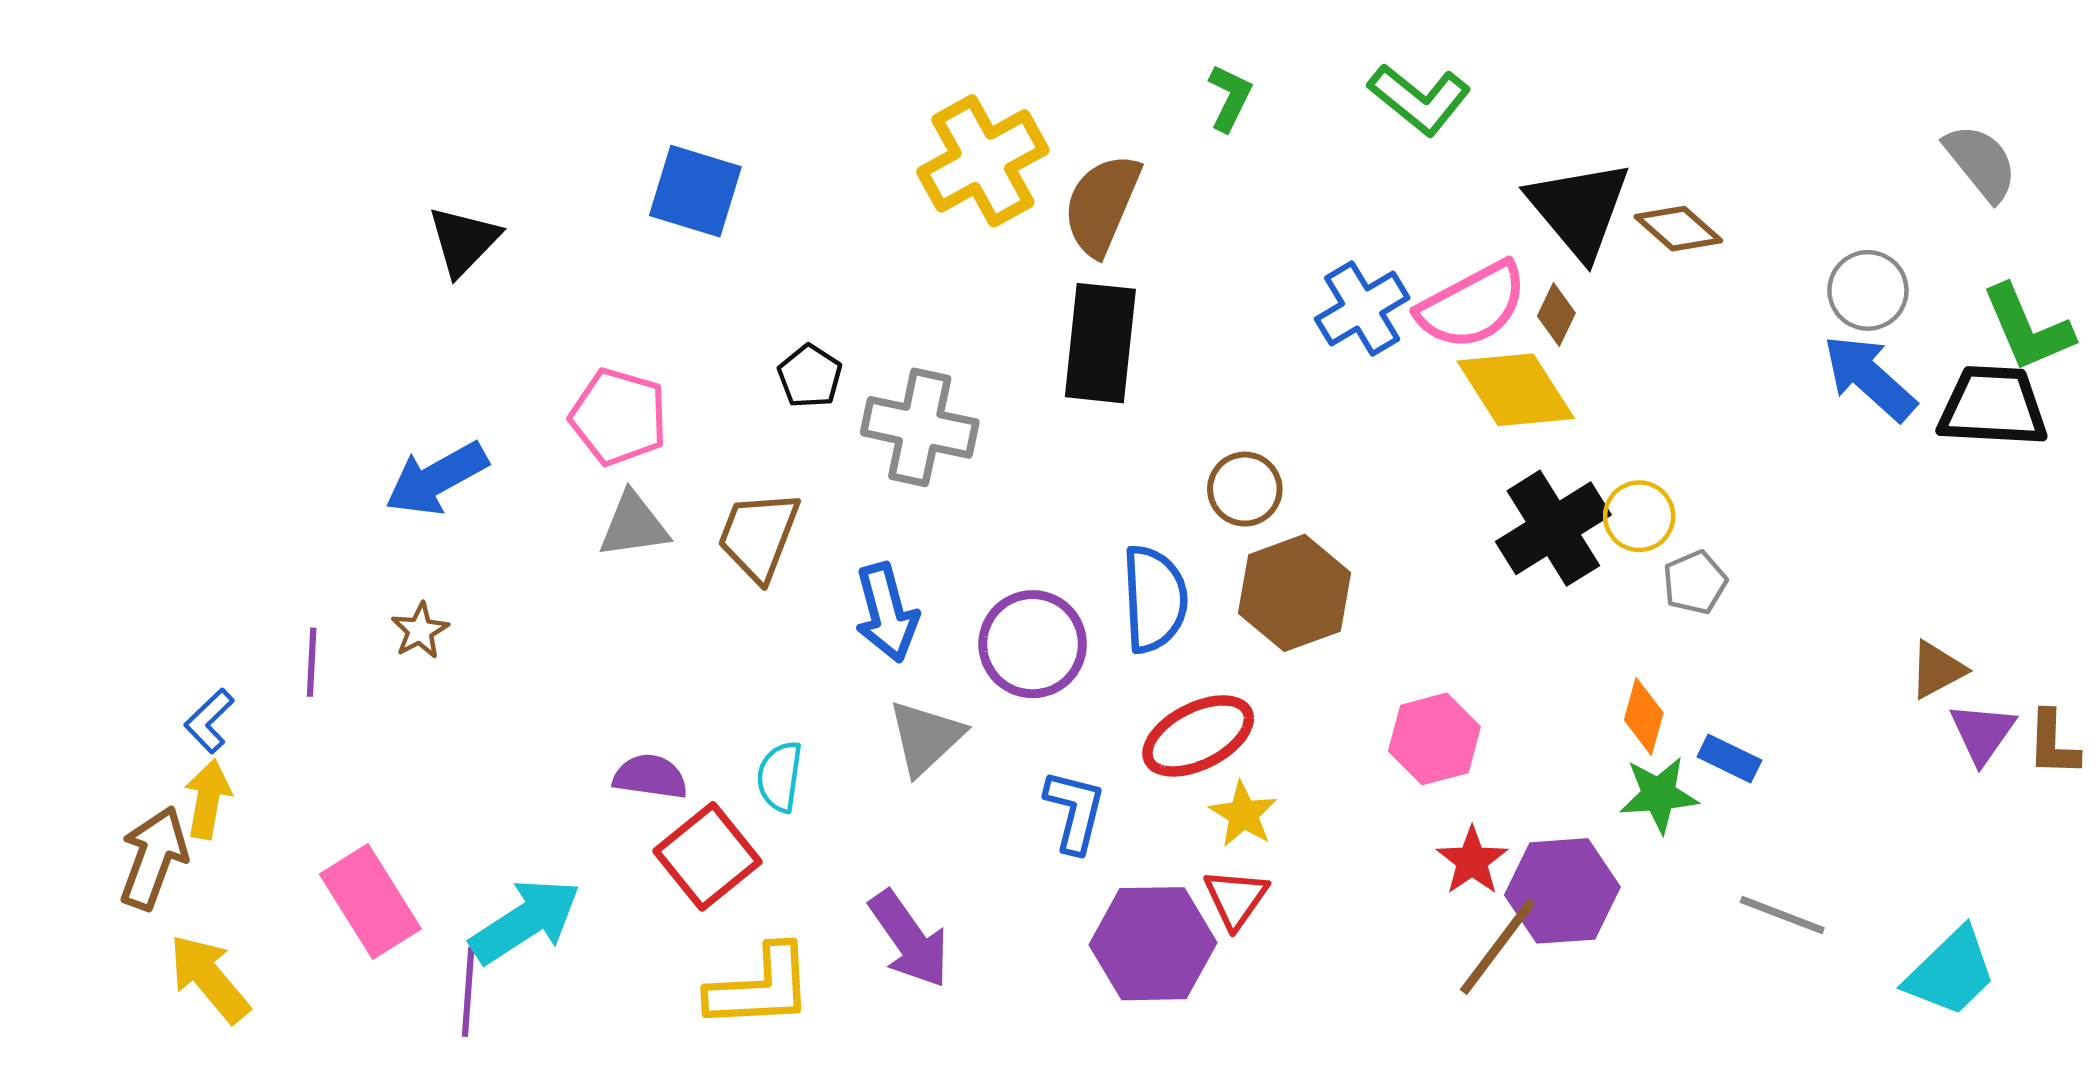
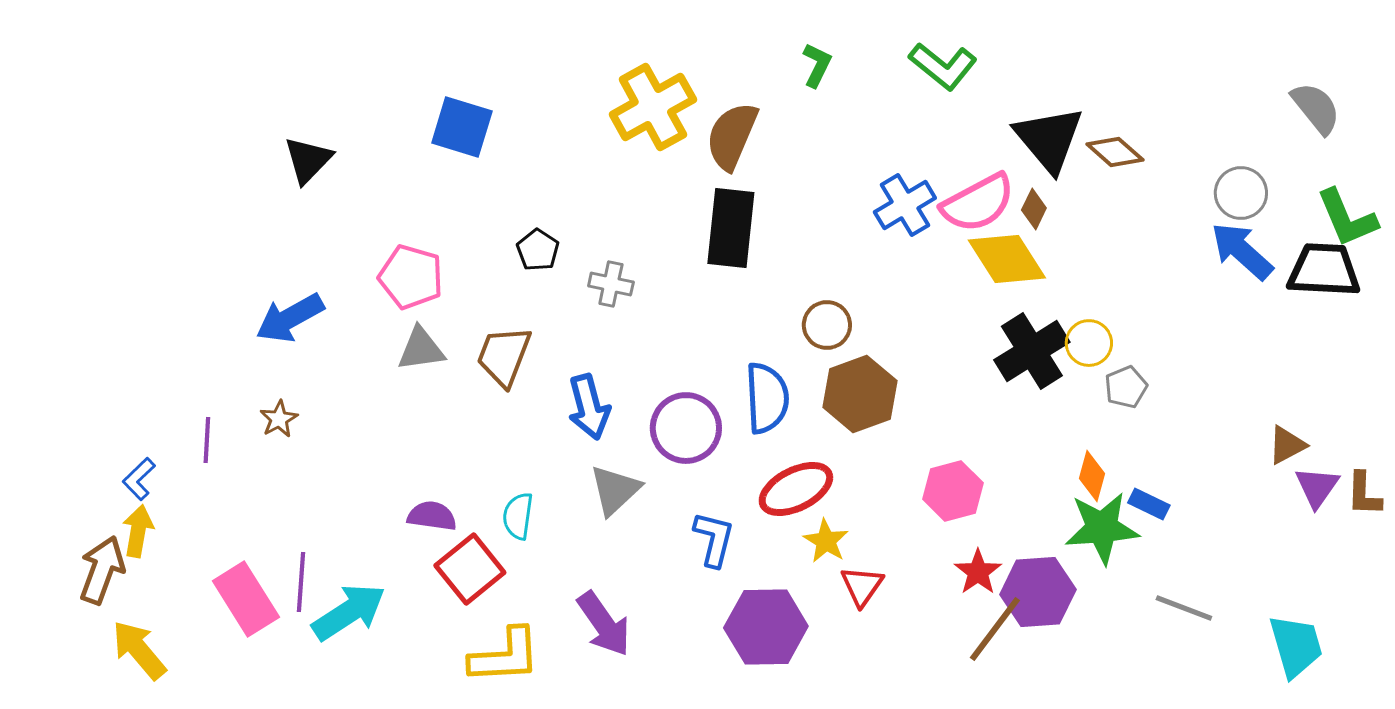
gray cross: (920, 427) -> (611, 284), size x0.6
green star: (1659, 795) -> (1102, 528), size x1.4
red triangle: (1236, 899) -> (862, 586), moved
cyan trapezoid: (1951, 972) -> (1296, 646), turned -62
purple line: (468, 992) -> (301, 582), moved

